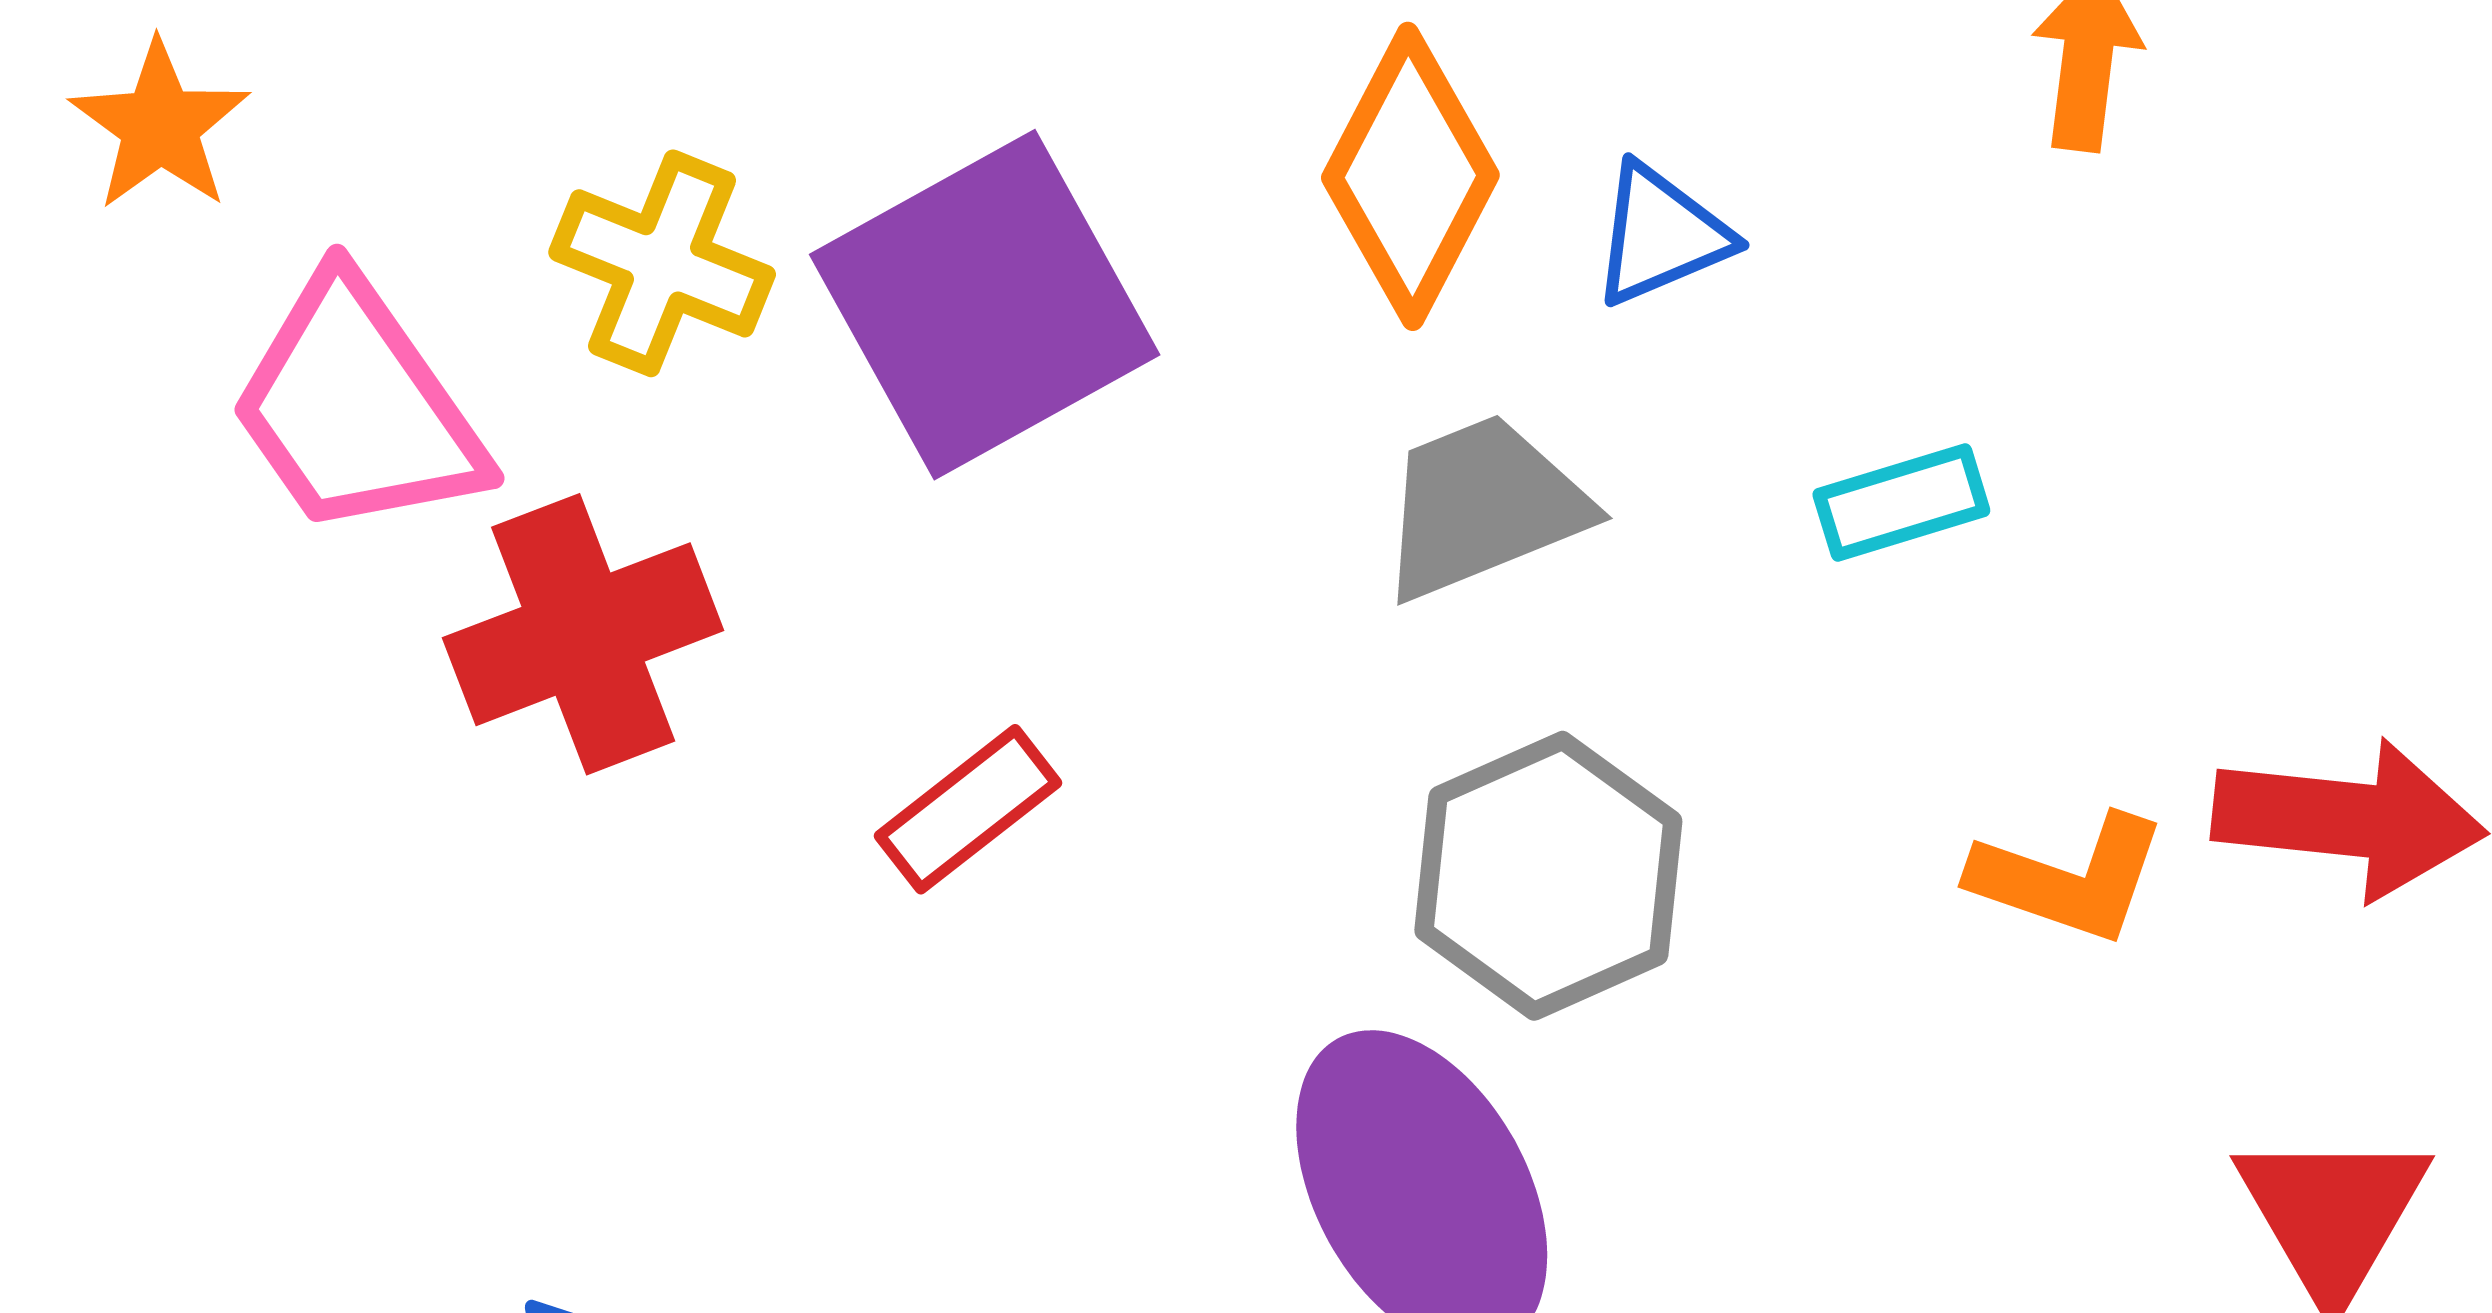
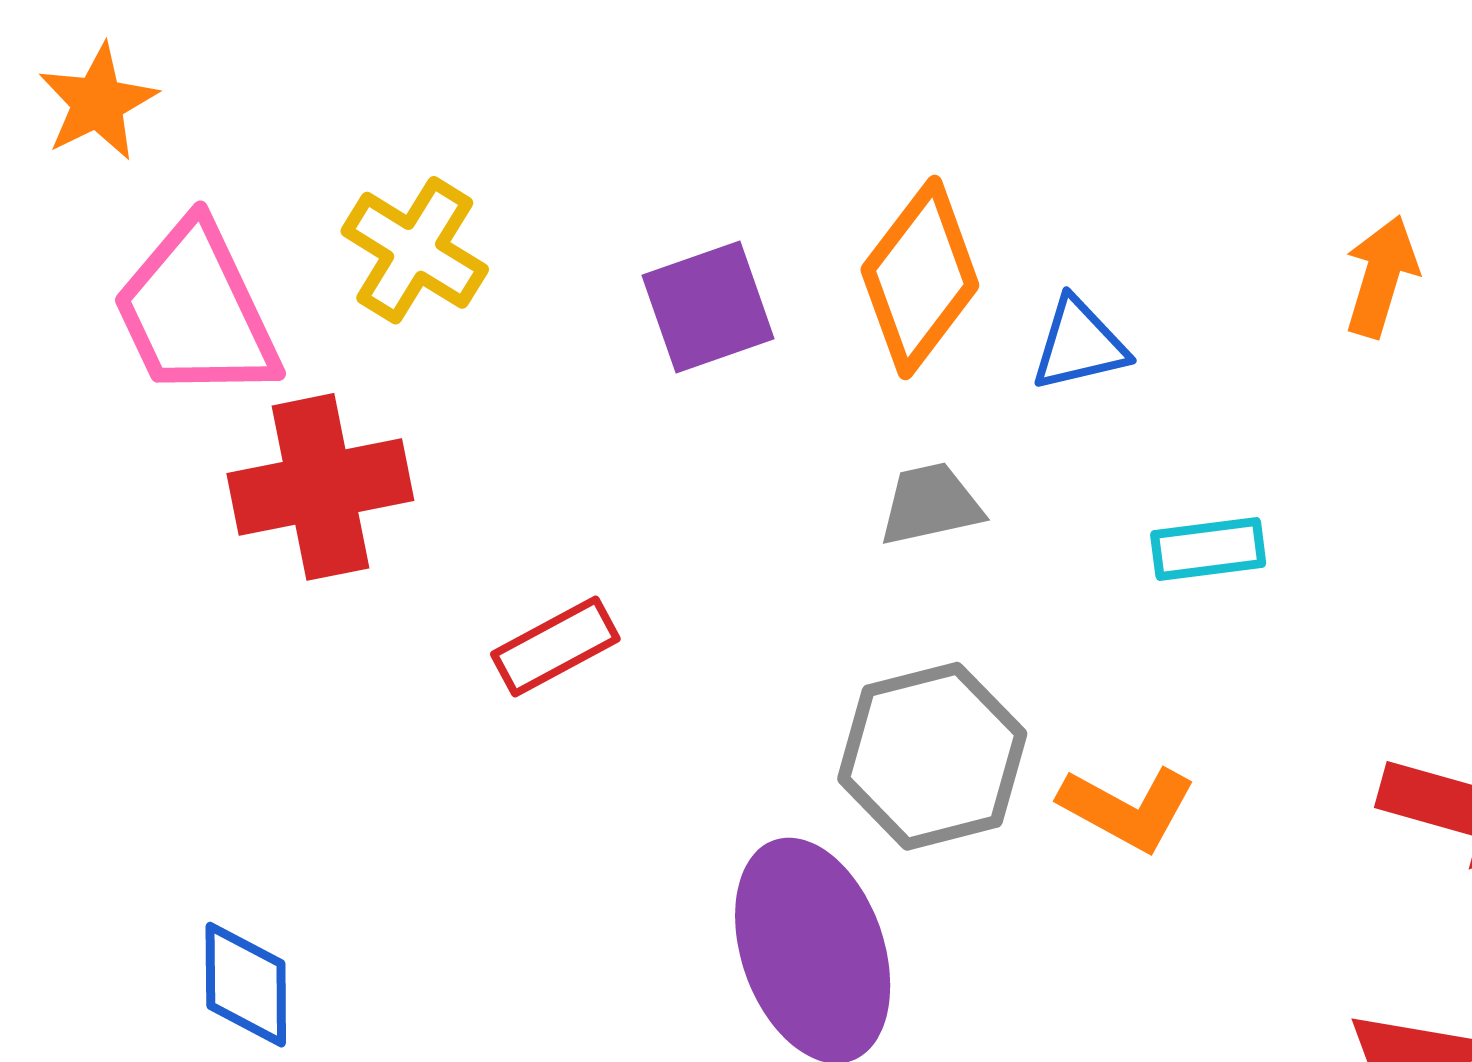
purple square: (985, 305) -> (708, 307), moved, size x0.6
gray trapezoid: (1483, 507) -> (931, 504), size x0.7
orange L-shape: (2069, 878) -> (1127, 808), moved

